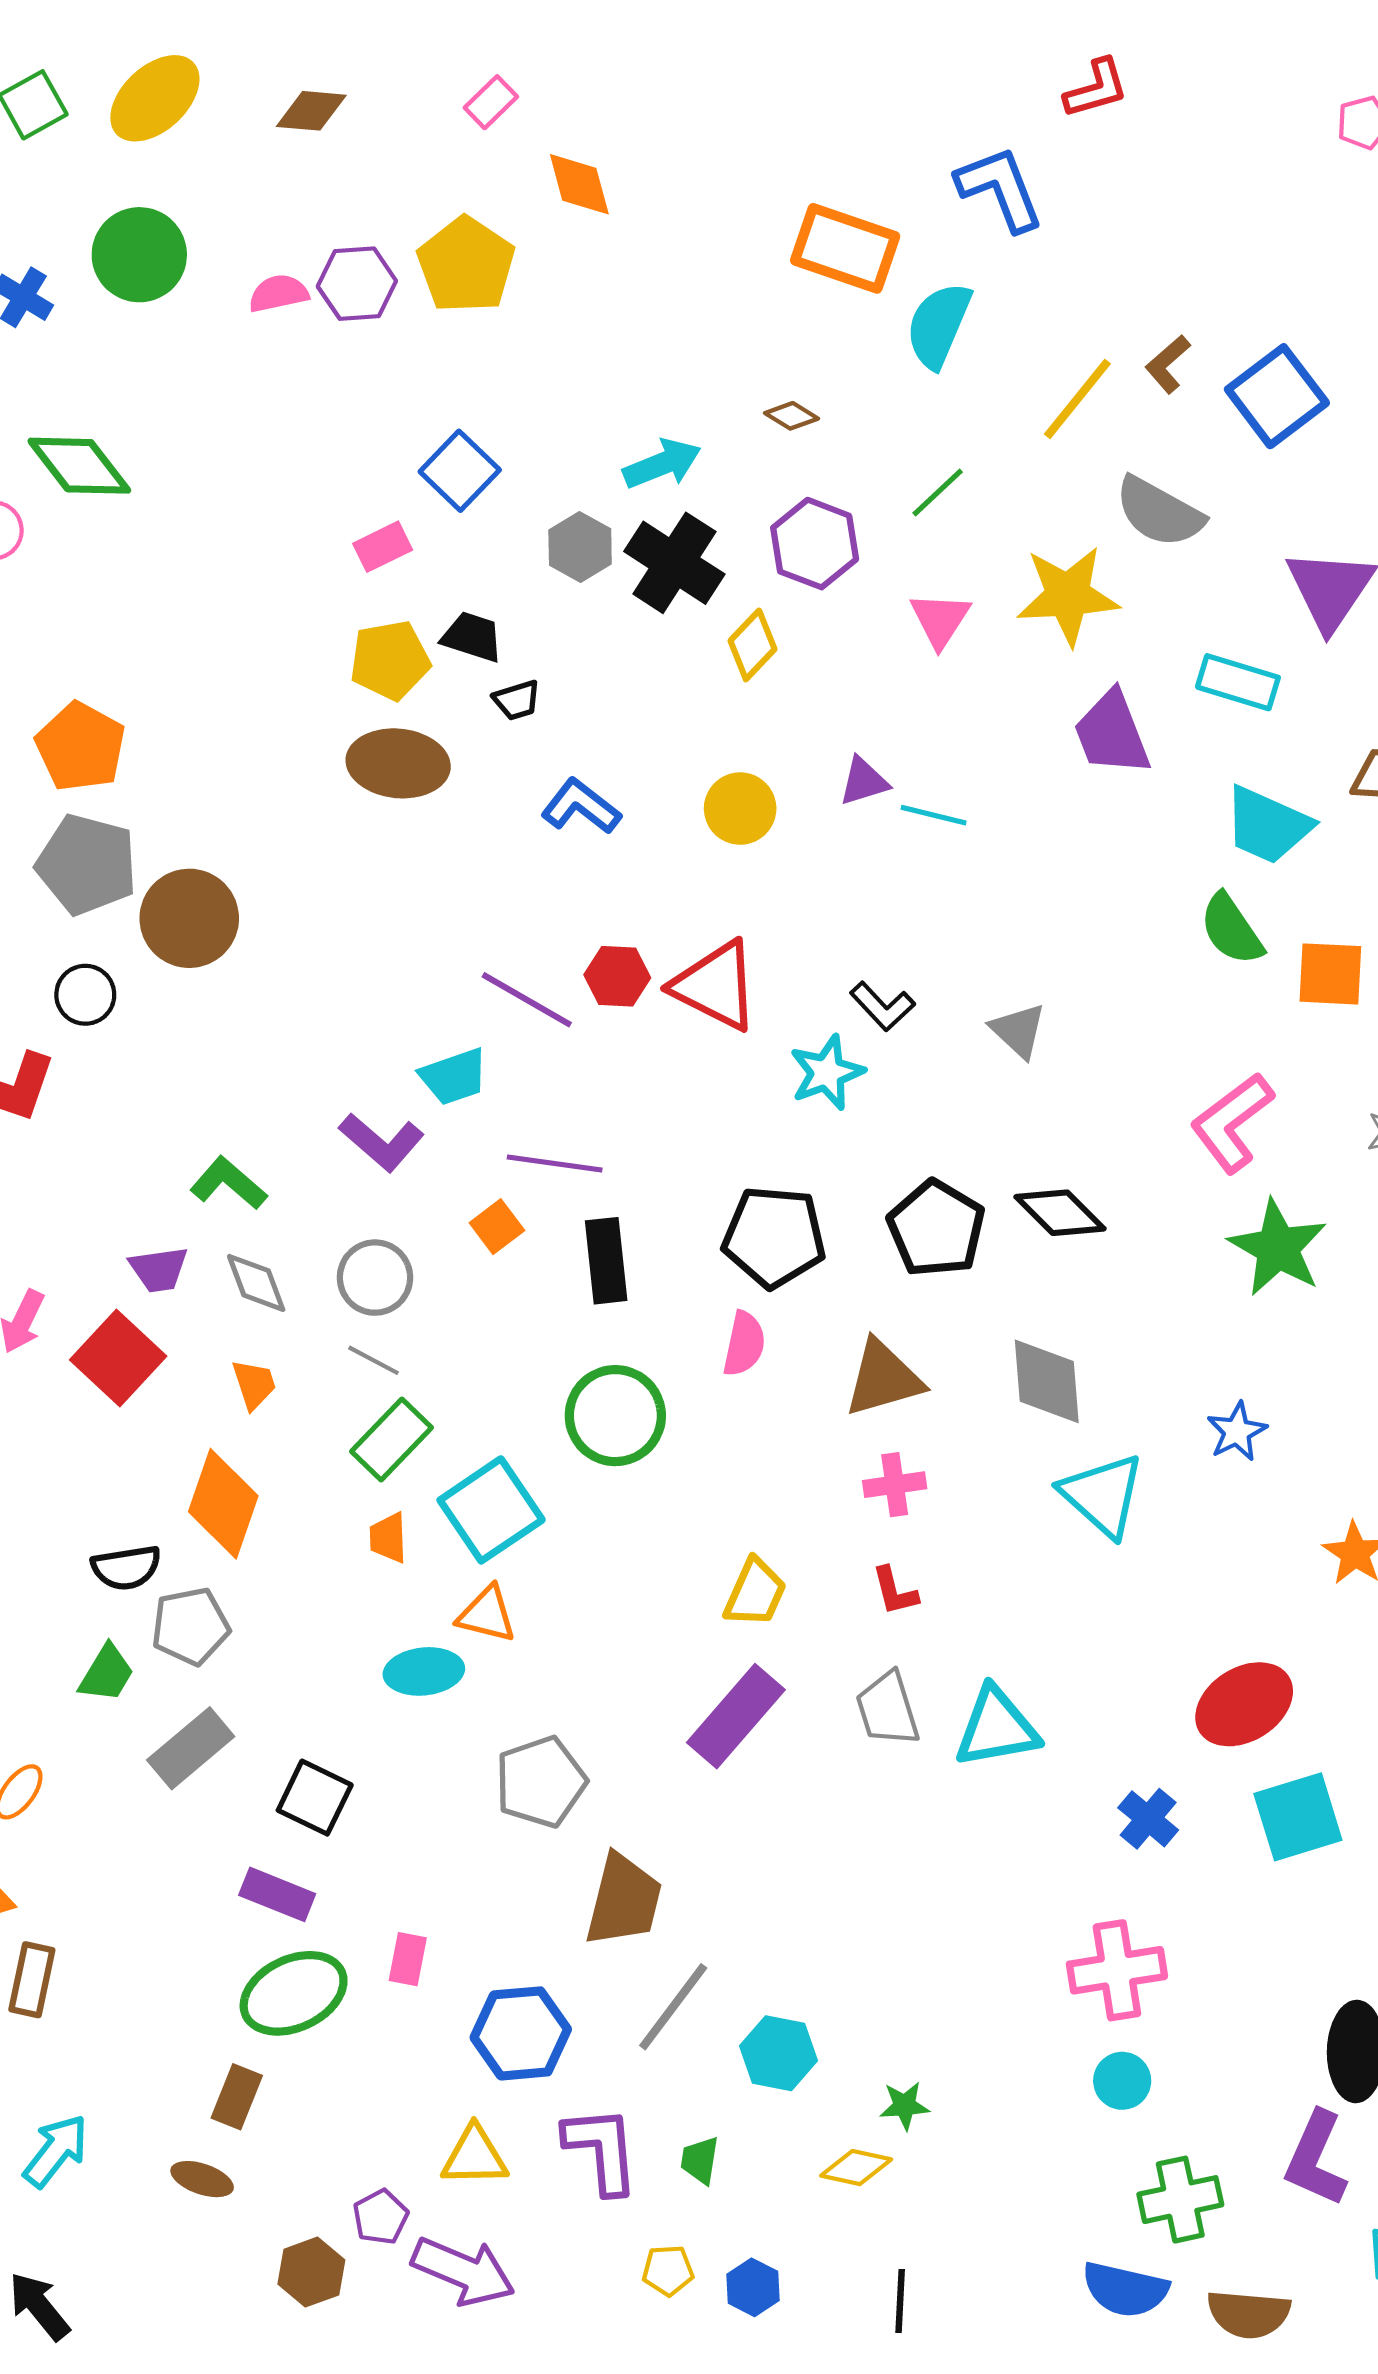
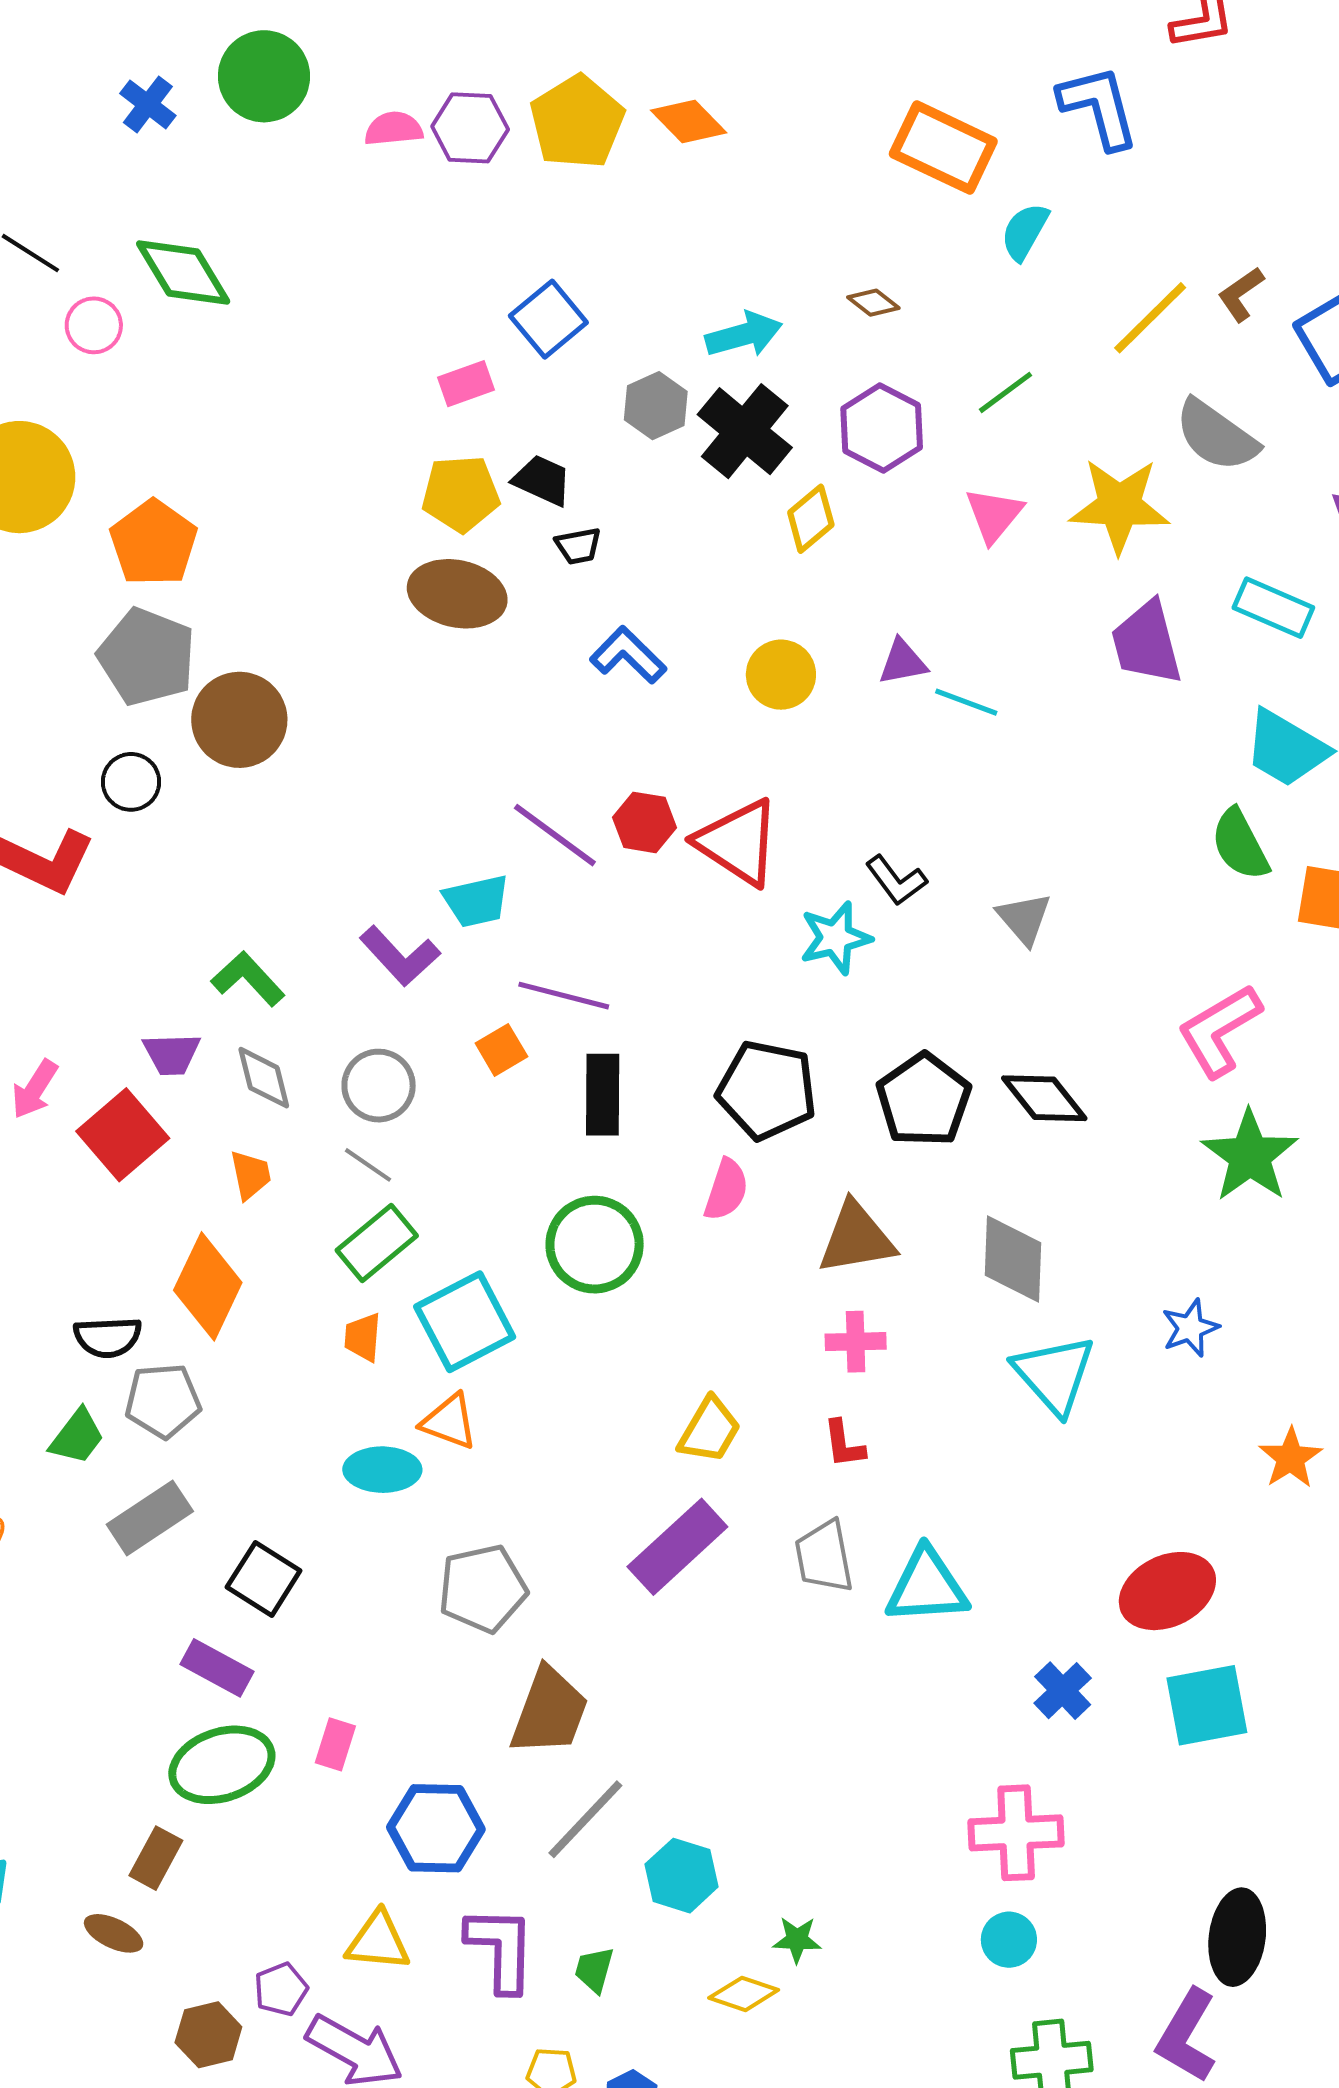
orange diamond: (579, 184) -> (689, 121), moved, turned -36
cyan semicircle: (939, 325) -> (1025, 232), size x0.7

